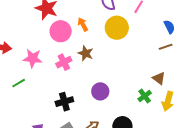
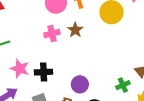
pink star: (33, 58) -> (20, 69), moved
purple circle: (100, 91) -> (80, 84), moved

